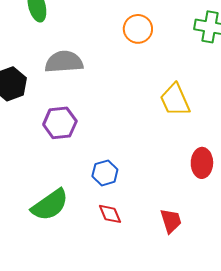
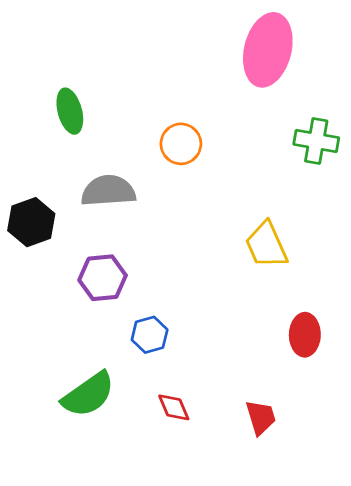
orange circle: (138, 29) -> (181, 144), moved
blue hexagon: (105, 173) -> (150, 335), moved

